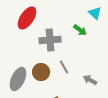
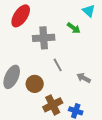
brown circle: (41, 72) -> (35, 84), moved

